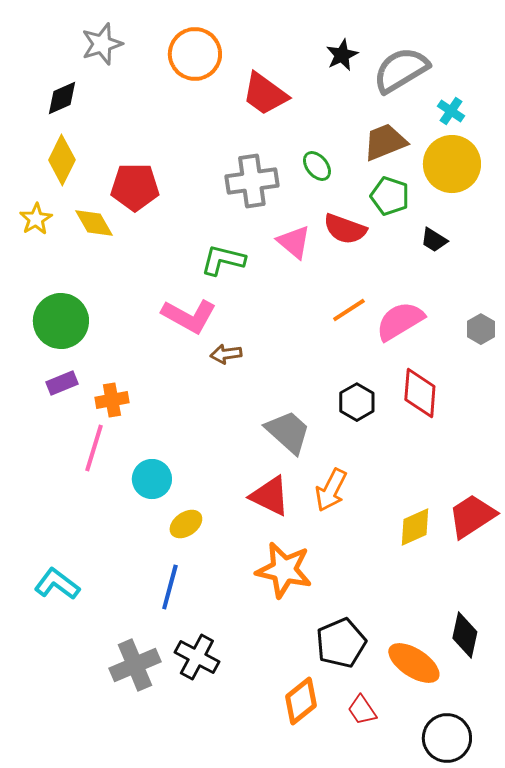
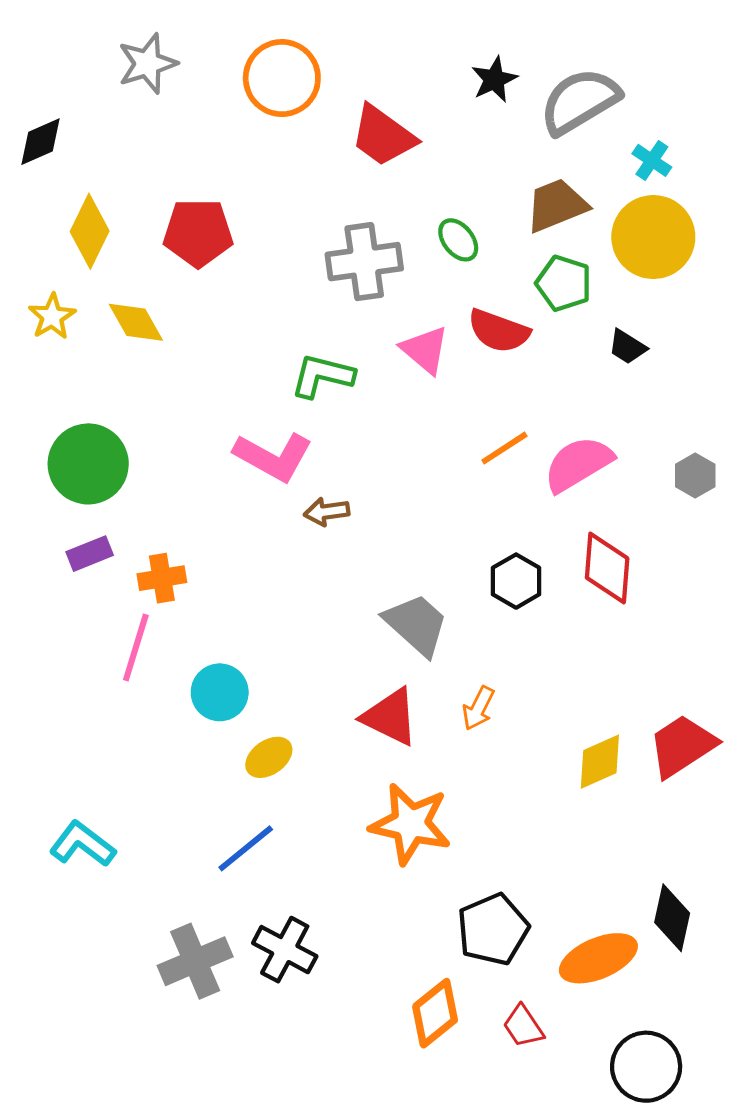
black diamond: (62, 98) -> (40, 142), moved
red pentagon: (135, 187) -> (198, 233), moved
orange arrow: (331, 490) -> (478, 708), size x0.7
blue line: (170, 587) -> (246, 848), turned 36
orange ellipse: (414, 663) -> (598, 958), turned -56

